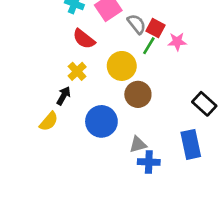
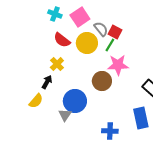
pink star: (177, 42) -> (118, 65), moved, size x1.5
yellow circle: (122, 66) -> (87, 43), moved
gray triangle: (138, 144) -> (65, 115), moved, turned -40

